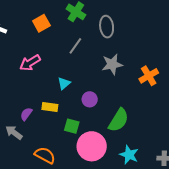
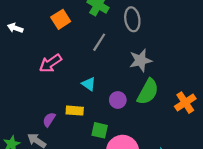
orange cross: (149, 76) -> (185, 103), moved
cyan triangle: (64, 83) -> (89, 84), turned -40
green semicircle: (119, 120) -> (148, 92), moved

